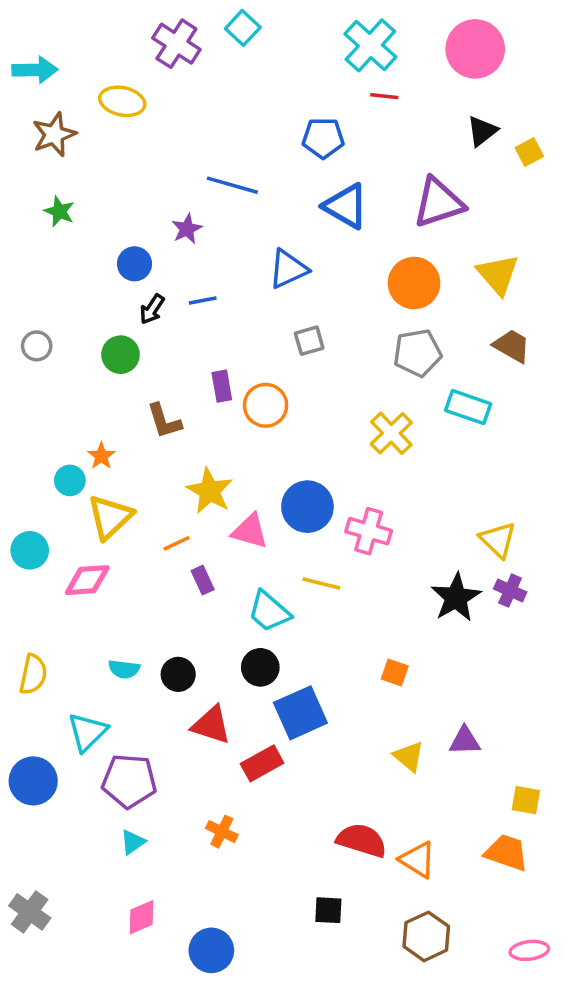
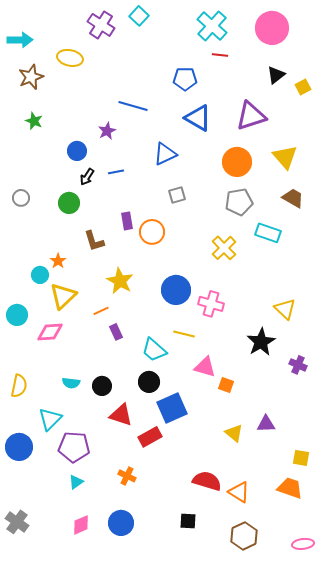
pink triangle: (250, 531) -> (205, 367), moved
purple cross: (510, 590) -> (298, 365), moved
blue circle: (211, 950) -> (121, 523), moved

